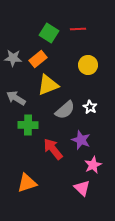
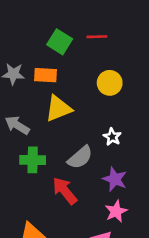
orange rectangle: (38, 59) -> (45, 75), turned 42
gray semicircle: (65, 110) -> (80, 157), moved
purple star: (81, 140) -> (115, 179), moved

